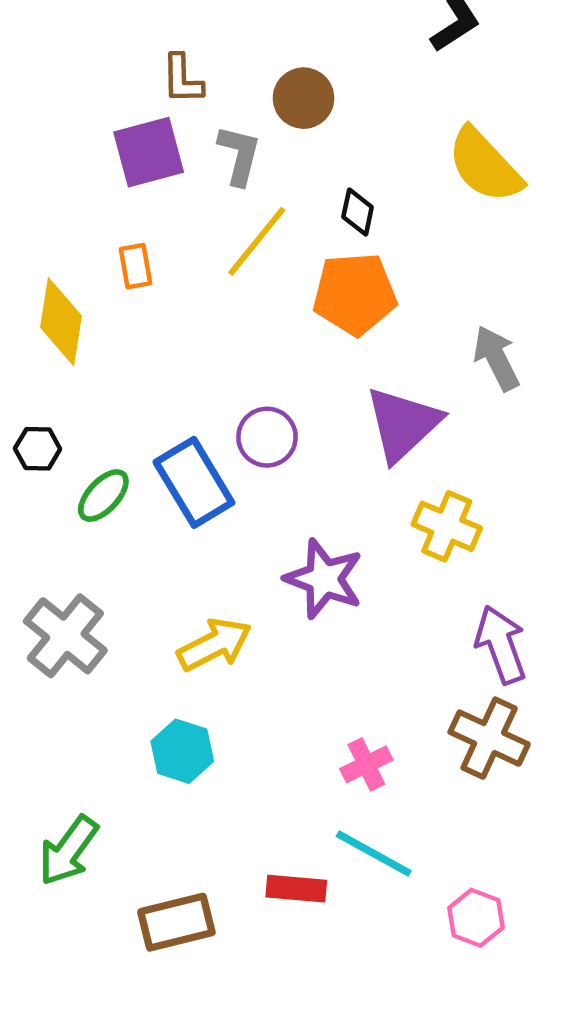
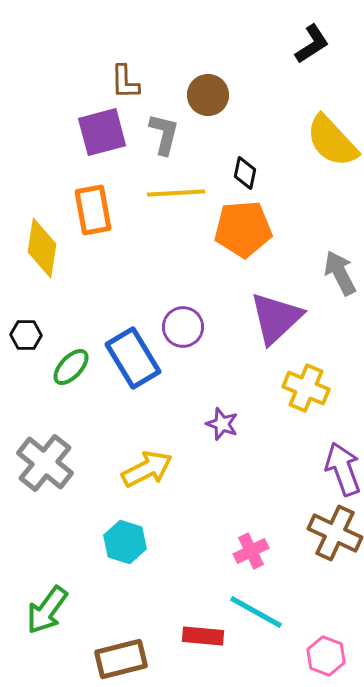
yellow line: (257, 241) -> (176, 193), turned 48
orange rectangle: (135, 266) -> (93, 210), size x1.6
purple star: (324, 579) -> (222, 424), size x0.6

